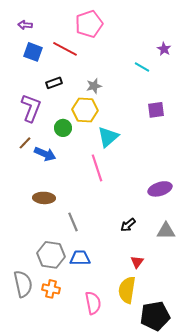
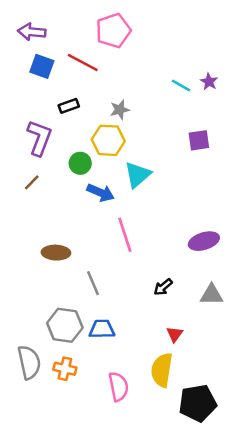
purple arrow: (25, 25) -> (32, 32), size x1.5
purple star: (164, 49) -> (209, 82), moved
blue arrow: (45, 154) -> (101, 193), moved
pink line: (97, 168) -> (125, 235), moved

